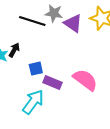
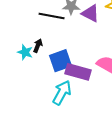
blue square: (36, 69) -> (61, 61), size x1.6
purple rectangle: (53, 82) -> (78, 72), size x1.4

